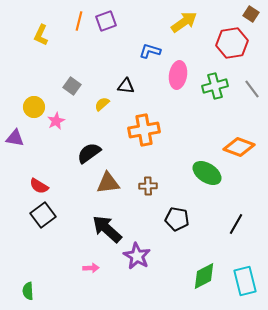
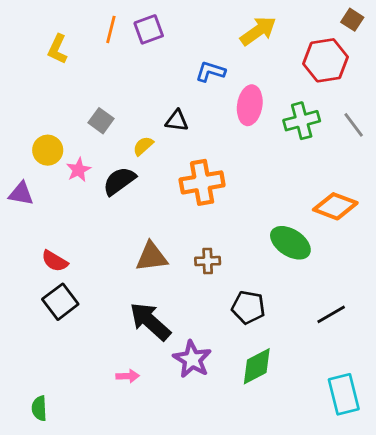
black semicircle: (89, 153) -> (119, 181), moved
black line: (236, 224) -> (331, 314), turned 30
green diamond: (204, 276) -> (257, 366), moved

